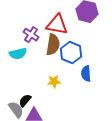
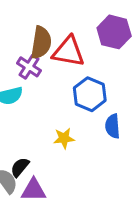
brown semicircle: (53, 45) -> (41, 43), moved

